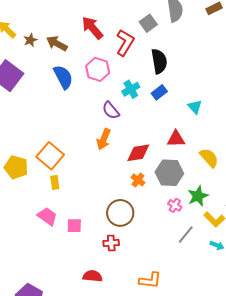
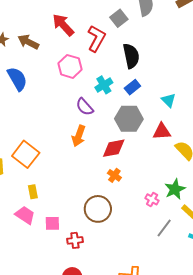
blue semicircle: (63, 77) -> (17, 79), moved
red triangle: (176, 139) -> (162, 131), moved
gray hexagon: (169, 173) -> (129, 119), moved
yellow rectangle: (55, 182) -> (33, 192), moved
red cross: (111, 243) -> (75, 240), moved

